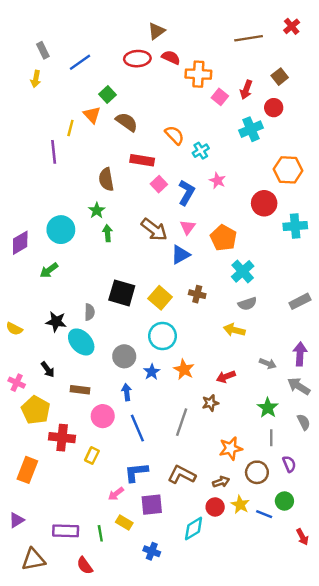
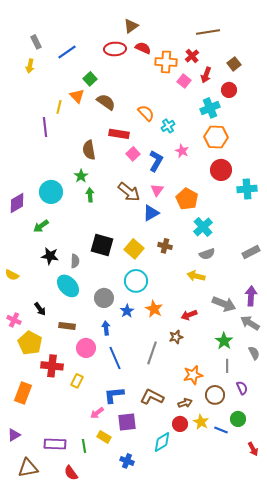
red cross: (292, 26) -> (192, 56), moved
orange hexagon: (288, 170) -> (216, 137), moved
black star: (56, 322) -> (50, 256), moved
gray arrow: (268, 363) -> (224, 304), size x1.6

